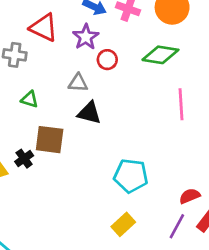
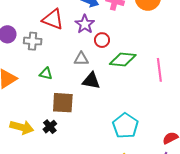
green diamond: (160, 55) -> (123, 59), moved
black cross: (24, 159) -> (50, 127), moved
cyan pentagon: (131, 176) -> (125, 126), turned 30

